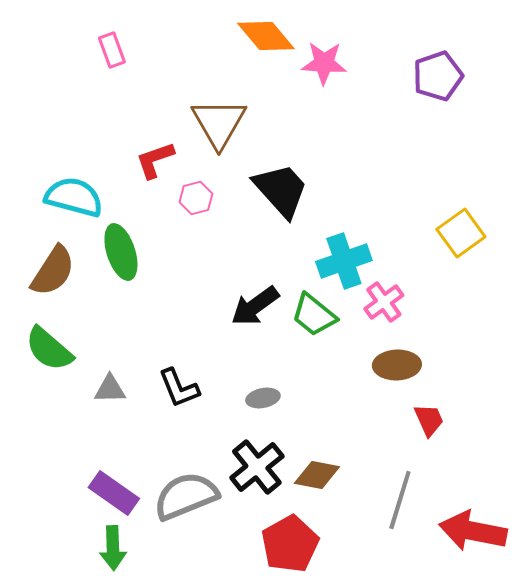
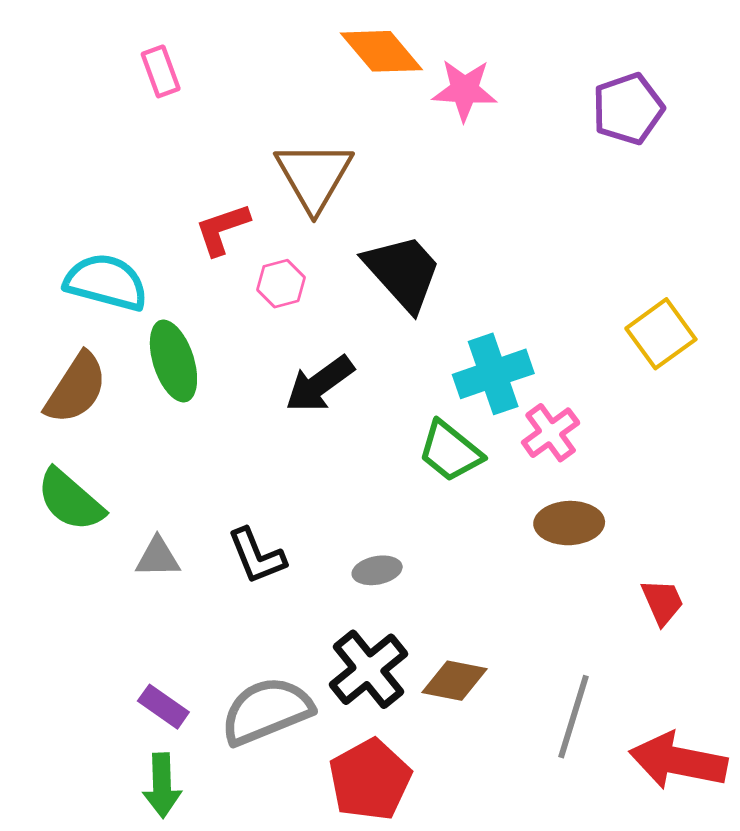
black arrow: (255, 306) -> (320, 384), moved
red trapezoid: (429, 420) -> (662, 602), moved
purple rectangle: (114, 493) -> (163, 707), size x0.7
red pentagon: (290, 544) -> (370, 780), moved

